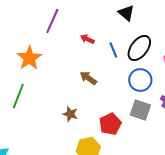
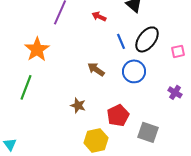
red arrow: (87, 39) -> (99, 16), moved
blue circle: (140, 80) -> (134, 71), moved
gray square: (140, 110) -> (148, 132), moved

